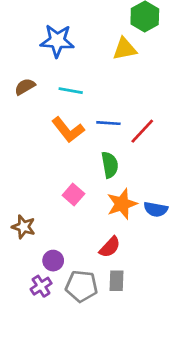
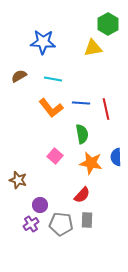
red line: (142, 131) -> (106, 109), turned -55
orange star: (122, 204) -> (91, 163), turned 30
blue semicircle: (156, 209) -> (116, 157), moved, turned 78

